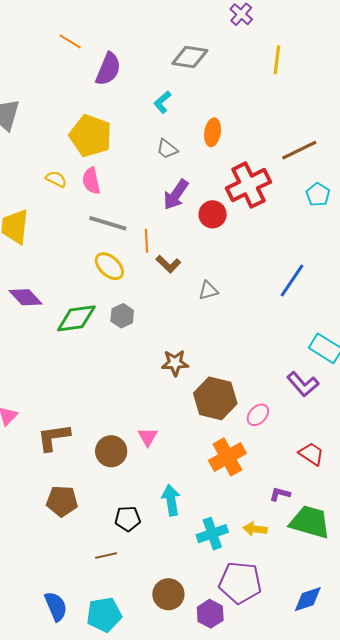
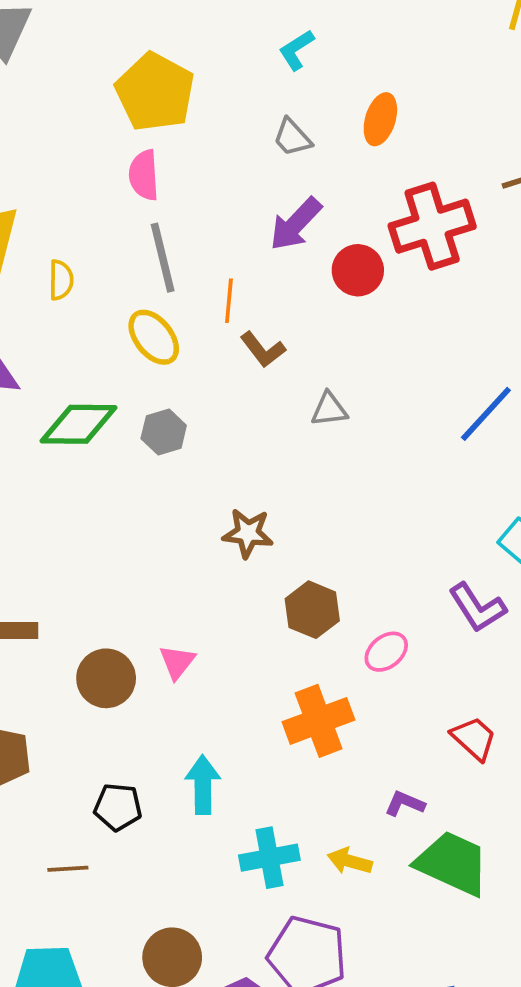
yellow semicircle: (56, 179) -> (61, 280), moved, turned 55
gray line: (108, 223) -> (163, 258), turned 51
brown hexagon: (215, 398) -> (312, 610), size x0.7

